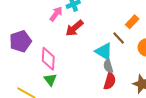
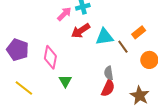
purple pentagon: (20, 41) -> (18, 50), moved, turned 30
cyan triangle: (104, 51) -> (104, 37), moved, turned -48
green triangle: (50, 80) -> (65, 81), moved

